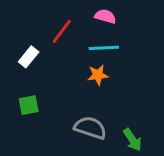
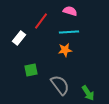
green square: (29, 105) -> (31, 70), moved
gray semicircle: (90, 128) -> (60, 85), turned 35

